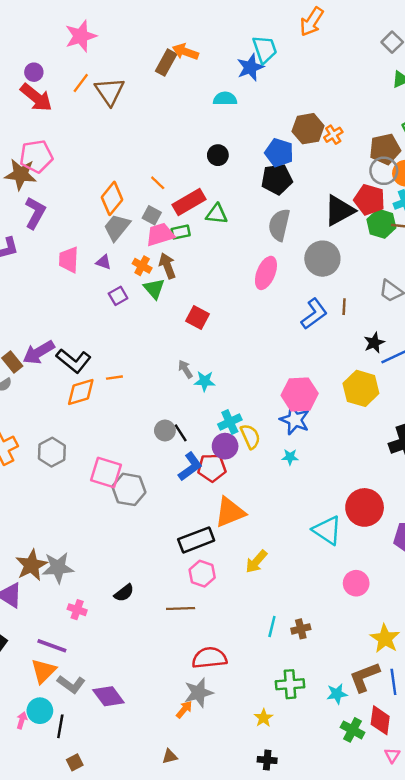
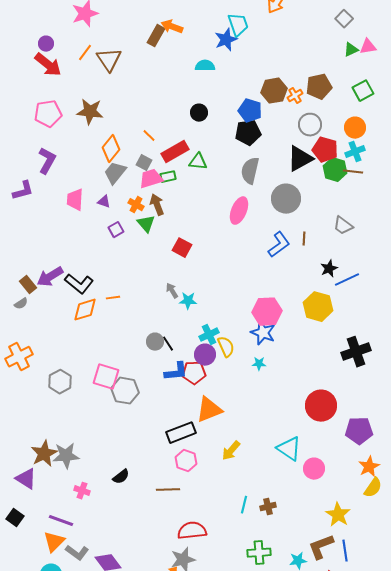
brown pentagon: (385, 149) -> (319, 87), moved
gray circle: (384, 171) -> (310, 125), moved
brown star: (21, 174) -> (90, 112), moved
gray hexagon: (52, 452) -> (60, 382), moved
blue L-shape: (190, 467) -> (176, 372), turned 30
cyan triangle: (327, 530) -> (289, 449), moved

